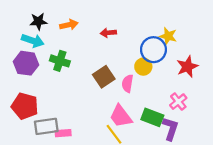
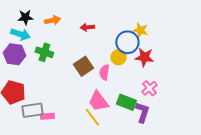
red star: (187, 67) -> (144, 57), moved, turned 30

